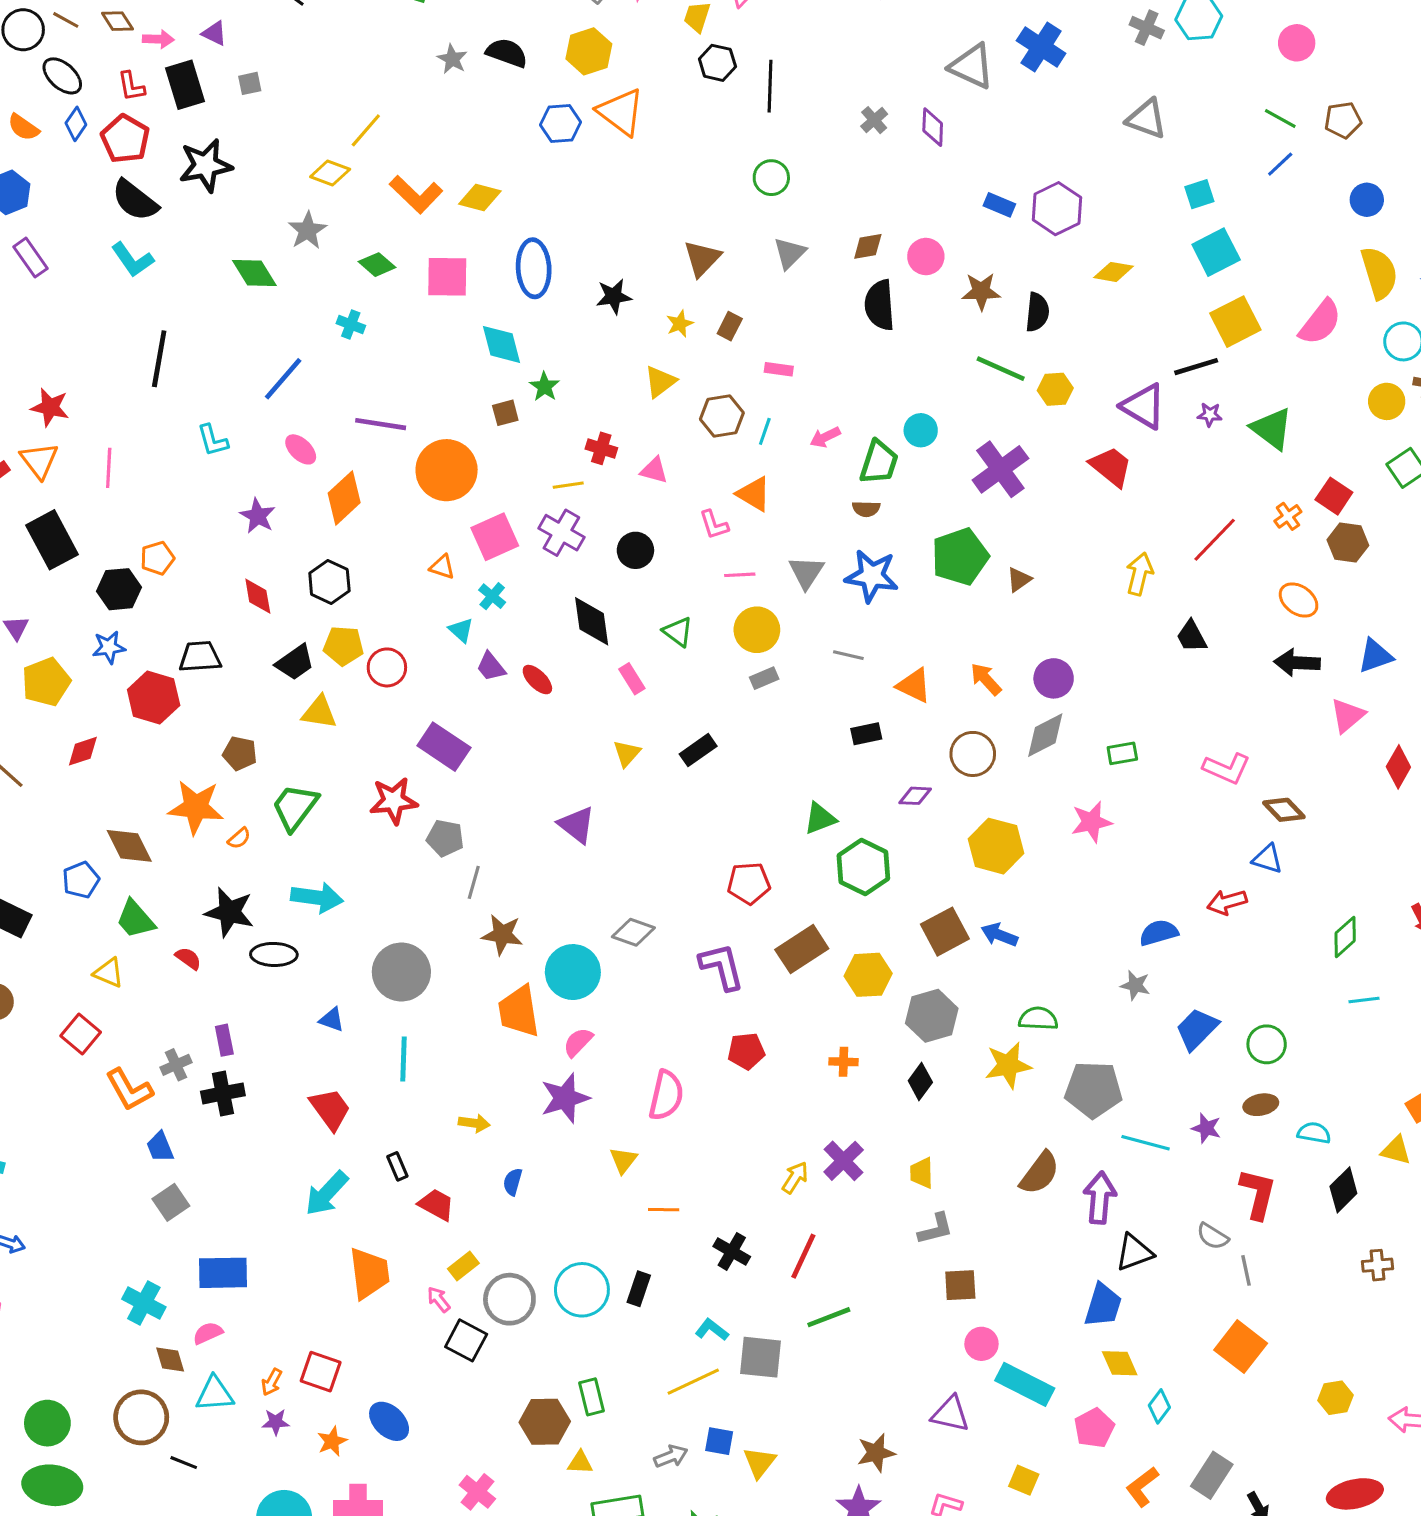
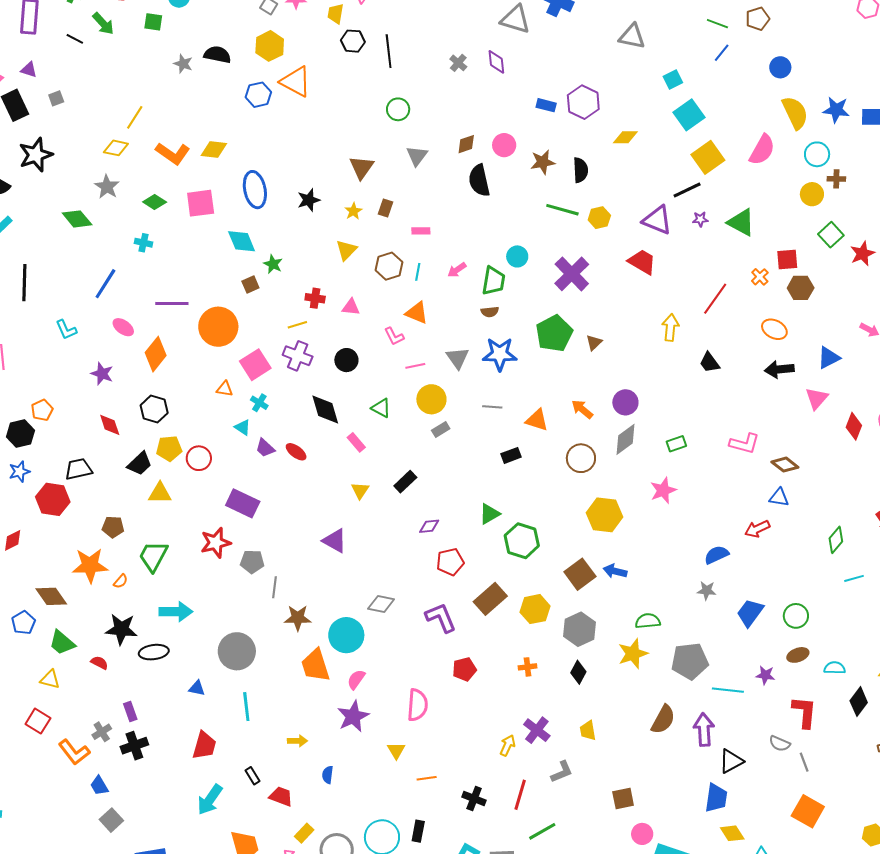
red square: (1334, 496) -> (787, 260), turned -30
purple diamond: (915, 796) -> (429, 526), moved
red trapezoid: (330, 1109) -> (204, 745), turned 60
gray L-shape: (935, 1229) -> (562, 772), moved

